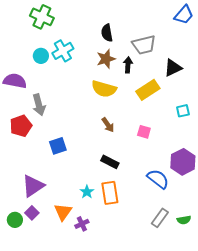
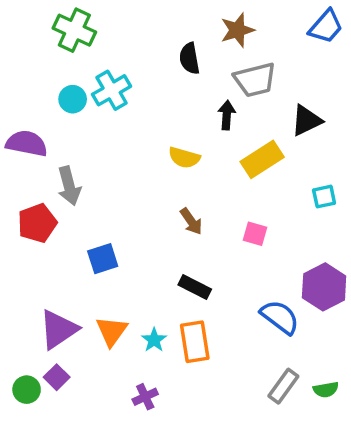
brown star: (106, 59) -> (237, 30), moved
yellow semicircle: (104, 89) -> (184, 158), size x0.7
orange triangle: (63, 212) -> (112, 331), moved

